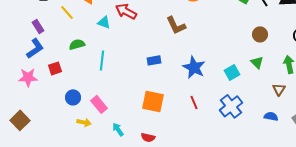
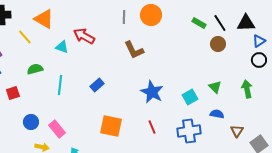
brown circle: (260, 34) -> (218, 44), moved
blue rectangle: (154, 60) -> (97, 85), moved, turned -32
brown triangle: (279, 89) -> (237, 131), moved
blue cross: (231, 106) -> (189, 131), turned 30
blue semicircle: (271, 116) -> (217, 114), moved

